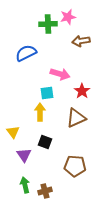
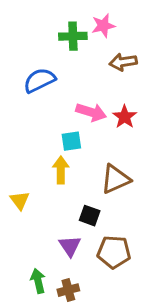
red star: (82, 91) -> (125, 117), moved
black square: (45, 142) -> (90, 216), moved
purple triangle: (24, 155) -> (70, 246), moved

